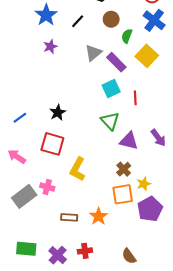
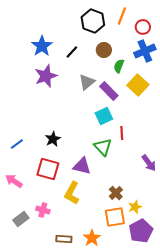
blue cross: (154, 20) -> (145, 51), turned 30
purple star: (50, 46) -> (46, 76), size x1.6
red line: (135, 98) -> (122, 133), moved
purple triangle: (129, 141) -> (82, 166), moved
gray rectangle: (24, 196) -> (21, 219), size x0.7

